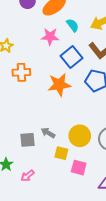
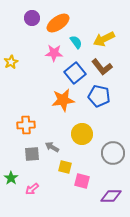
orange cross: (21, 72) -> (26, 125), moved
yellow circle: (80, 136) -> (82, 134), moved

